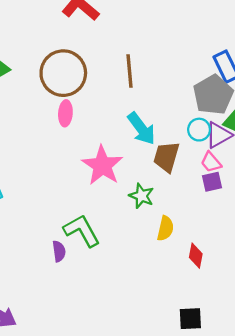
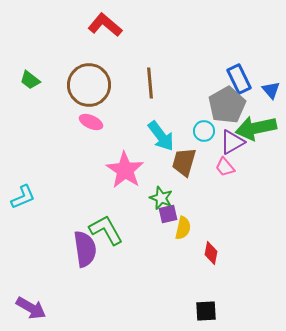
pink ellipse: (65, 113) -> (91, 122), turned -70
cyan circle: (199, 130) -> (204, 131), moved
purple square: (212, 182) -> (168, 214), moved
purple semicircle: (59, 251) -> (85, 249), size x1.8

